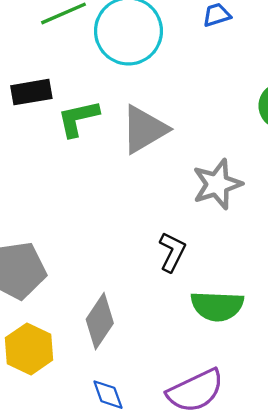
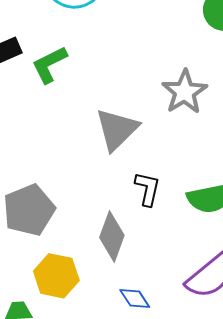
gray triangle: (144, 129) -> (117, 129), moved
black L-shape: (172, 252) -> (148, 189), moved

